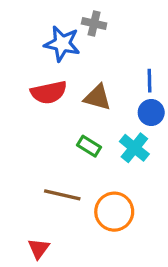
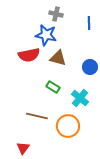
blue star: (62, 44) -> (46, 35), moved
blue line: (149, 81) -> (89, 23), moved
cyan cross: (134, 148) -> (80, 98), moved

